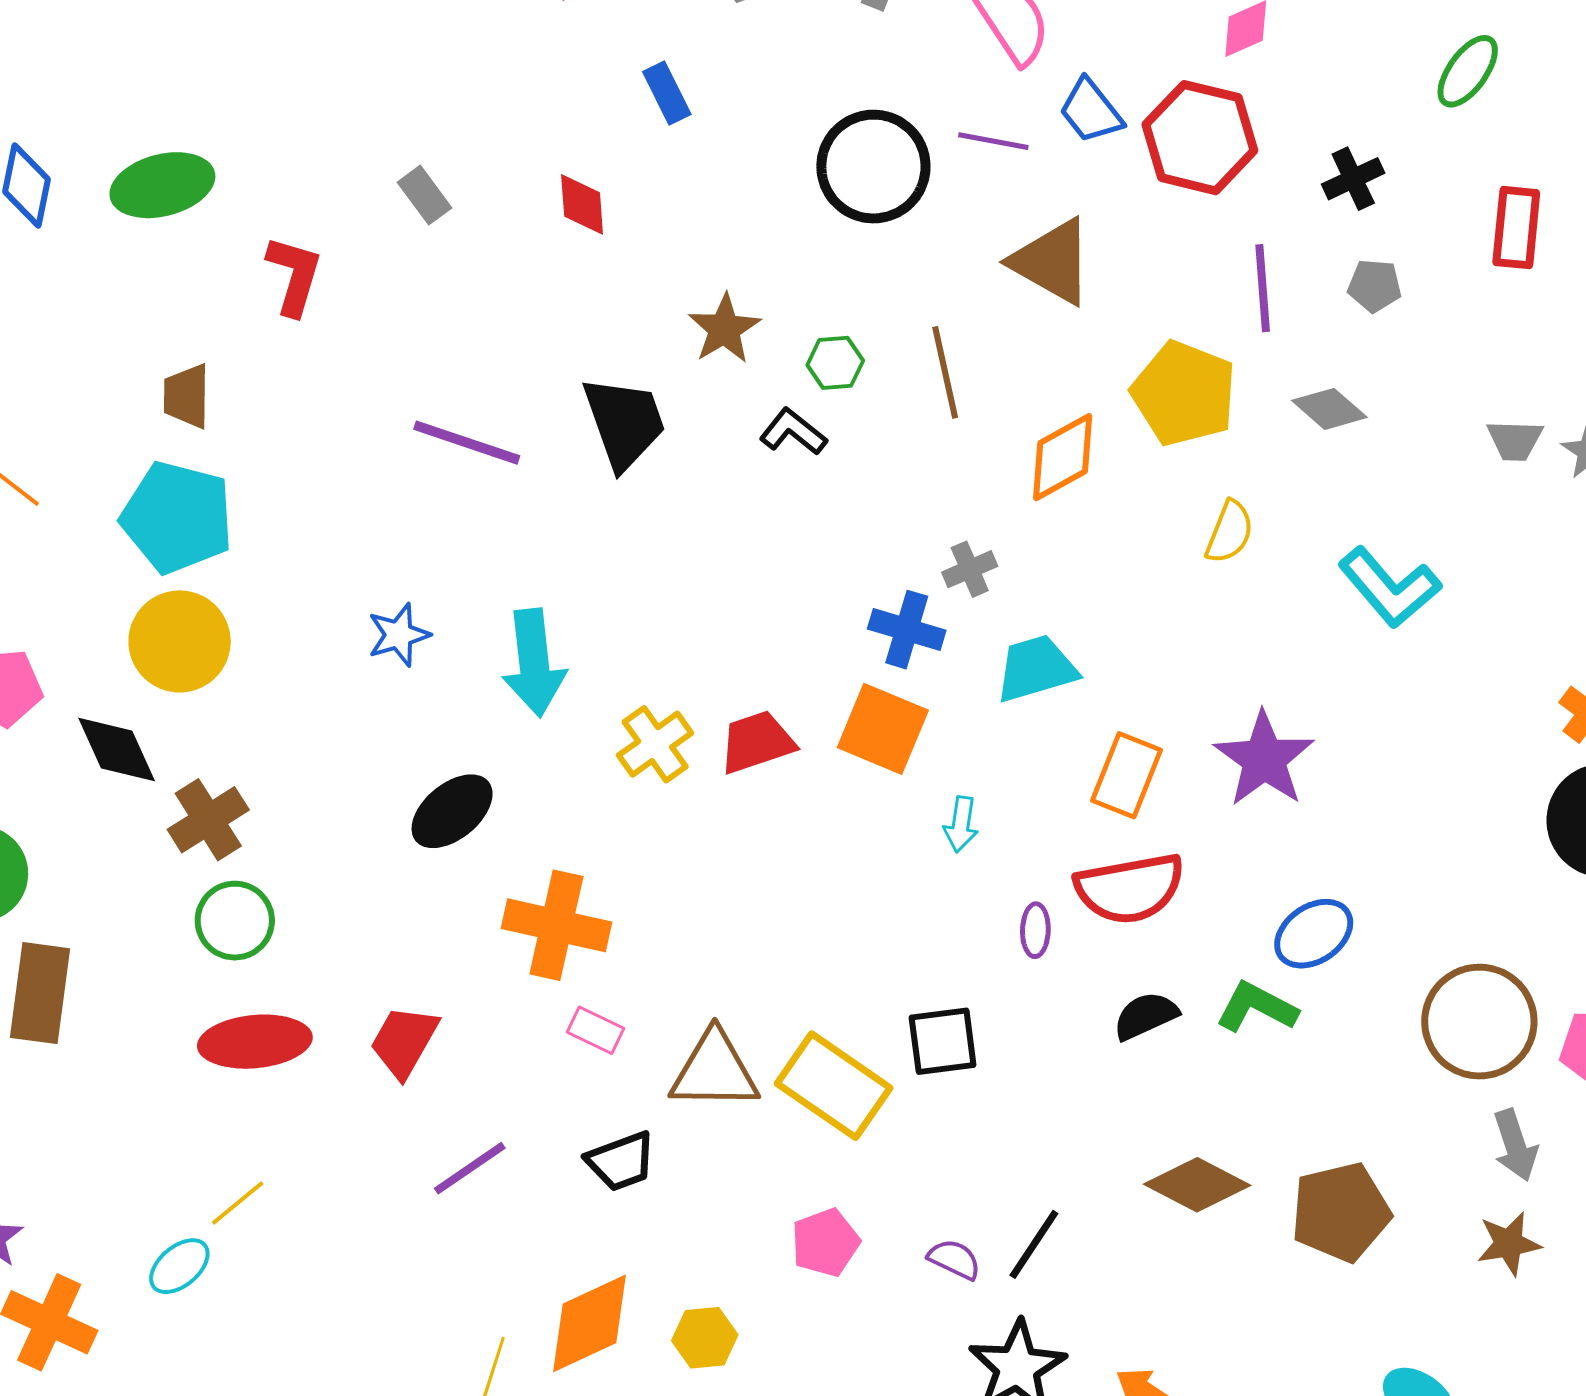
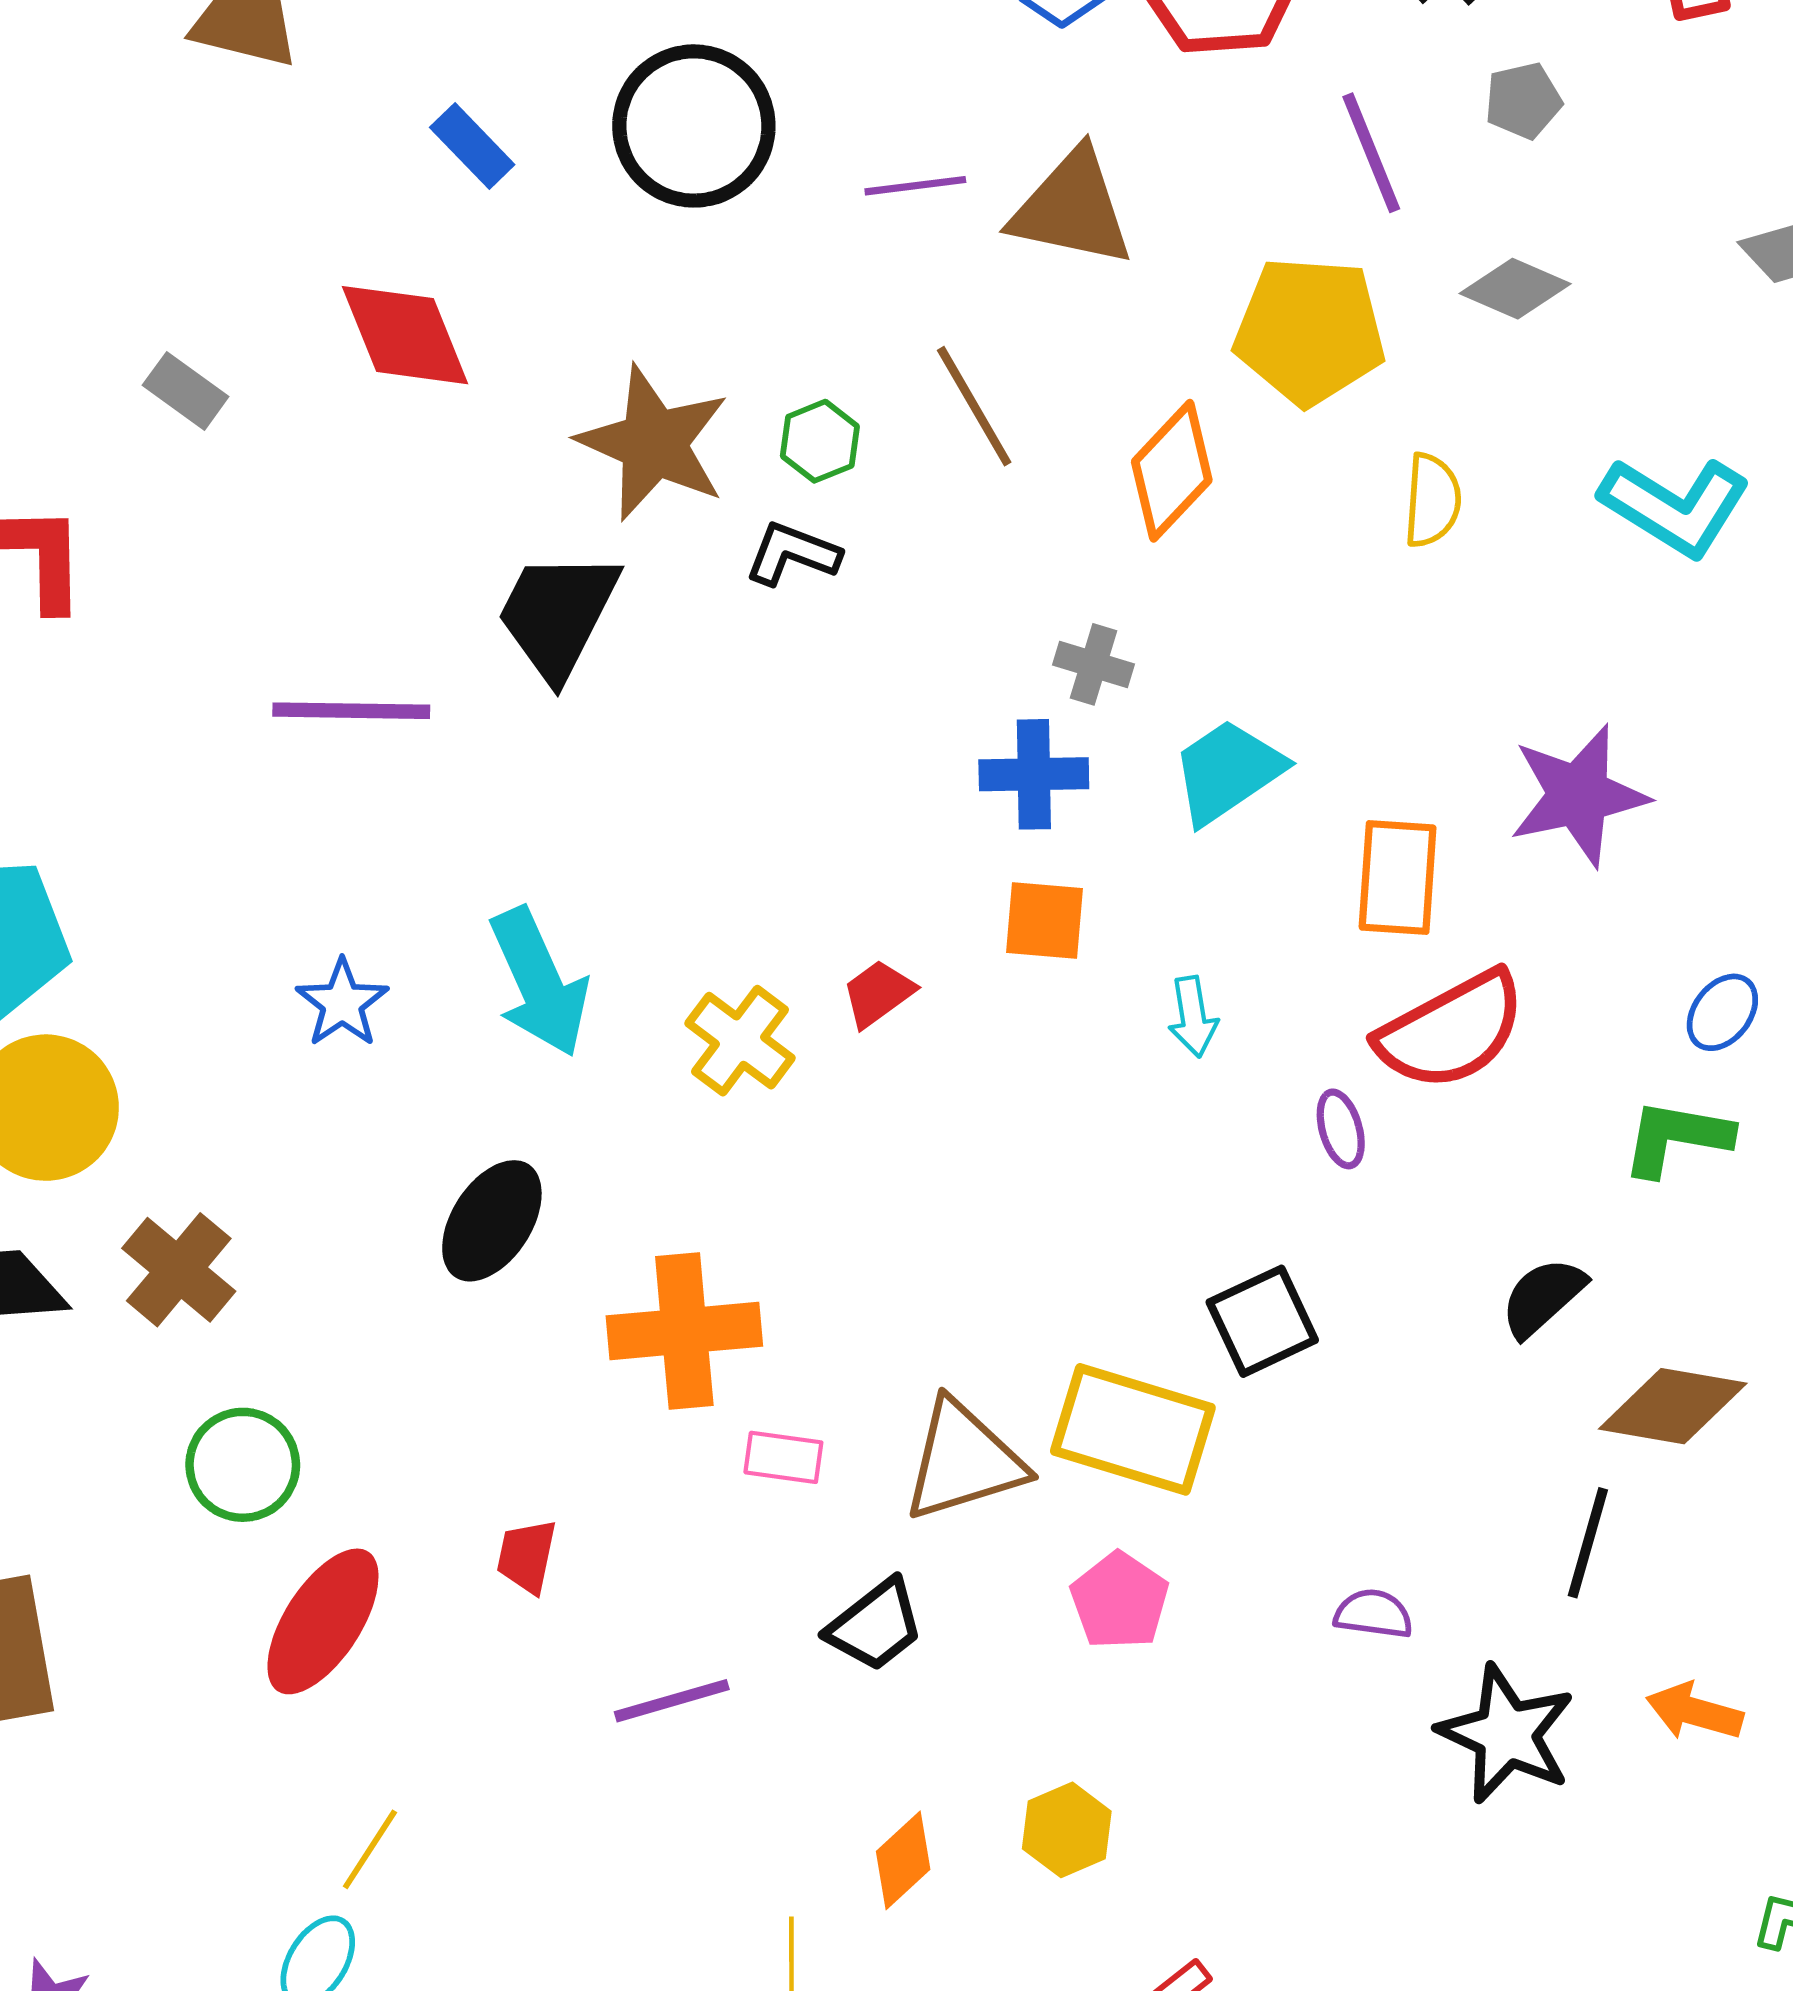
purple line: (993, 141) -> (915, 186), moved
black circle: (873, 167) -> (694, 126), moved
red diamond: (582, 204) -> (405, 335), size x1.5
brown star: (724, 329) -> (654, 443), size x1.5
black trapezoid: (624, 423) -> (558, 615), turned -116
gray cross: (970, 569) -> (1094, 664), turned -32
orange square: (883, 729) -> (1045, 921), size x0.7
red trapezoid: (757, 742) -> (878, 993), size x0.7
purple star: (1264, 759) -> (1579, 795), turned -30
brown cross: (208, 820) -> (179, 1270), moved
blue ellipse: (1314, 934) -> (1722, 1012), size x0.7
black semicircle: (1146, 1016) -> (1543, 1297), moved
red trapezoid: (404, 1041) -> (527, 1556), size x0.7
red ellipse: (255, 1042) -> (323, 1621), turned -34
purple line: (470, 1168) -> (672, 1701), turned 36
pink pentagon: (825, 1243) -> (1120, 1601), moved
black line: (1034, 1244) -> (1588, 1543), moved
orange diamond: (590, 1323) -> (903, 1860), size x0.6

